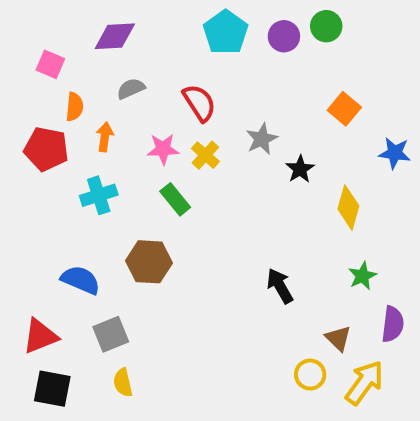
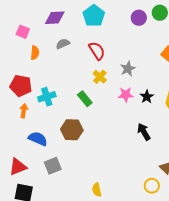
cyan pentagon: (226, 32) -> (94, 16), moved
orange arrow: (105, 137) -> (24, 111), moved
red pentagon: (46, 149) -> (21, 86), moved
pink star: (163, 149) -> (126, 95), moved
black star: (300, 169) -> (147, 97), moved
black arrow: (280, 286) -> (144, 132), moved
yellow semicircle: (123, 383) -> (97, 190), moved

